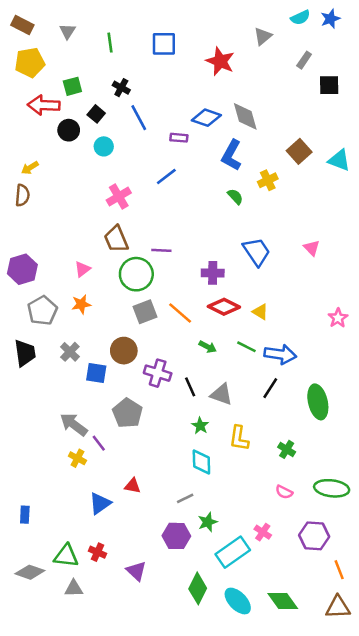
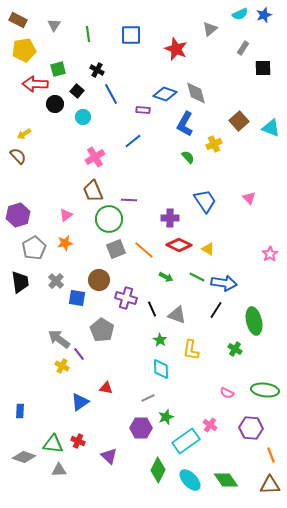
brown semicircle: (22, 195) -> (18, 156), turned -48
green cross: (287, 449) -> (235, 349), moved

